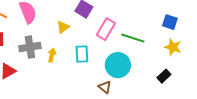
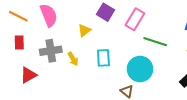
pink rectangle: (106, 29) -> (135, 19), moved
yellow arrow: (52, 55) -> (73, 59), turned 136

